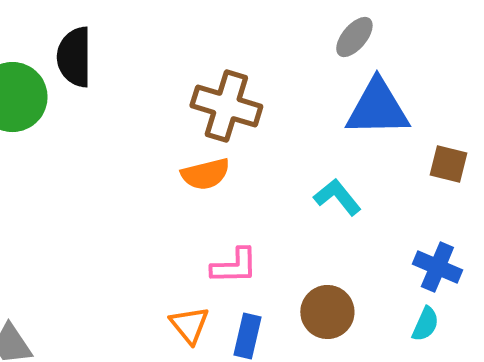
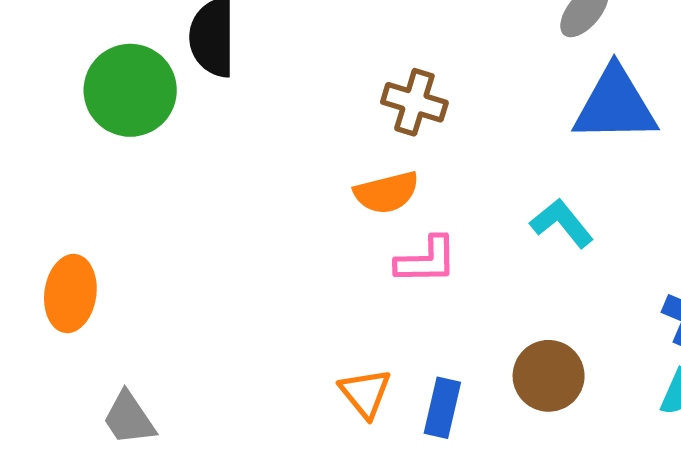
brown cross: (226, 106) -> (414, 102), size x0.7
pink L-shape: (234, 266) -> (426, 260), moved

